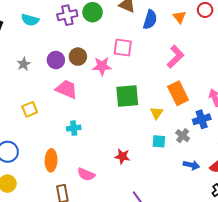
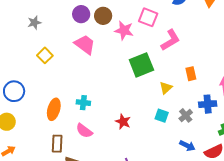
pink L-shape: (175, 57) -> (170, 40), moved
gray star: (24, 64) -> (34, 23), moved
orange rectangle: (178, 93) -> (191, 74), size x0.6
green square: (127, 96) -> (141, 65), turned -30
yellow square: (30, 109) -> (45, 55), turned -35
cyan cross: (74, 128) -> (83, 103), moved

